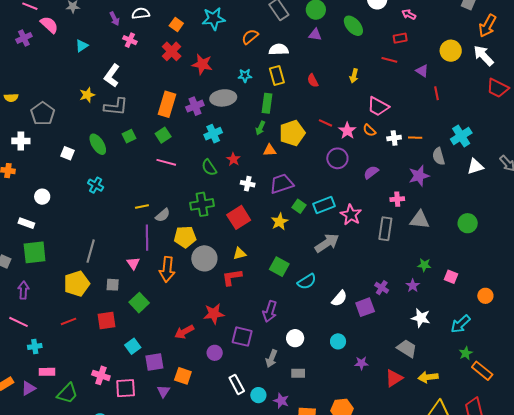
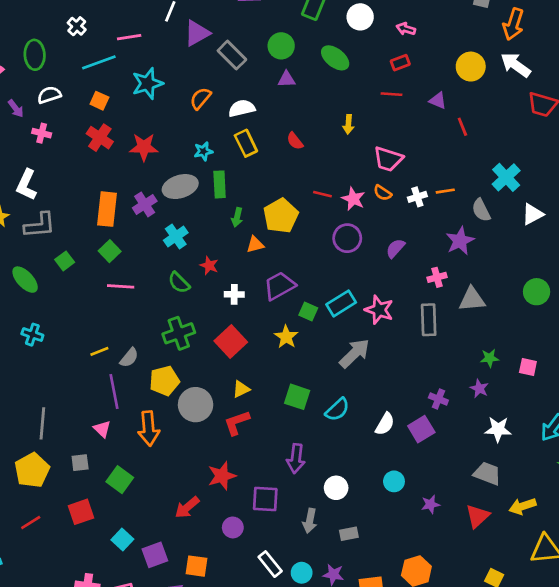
green rectangle: (267, 103) -> (220, 184), moved

